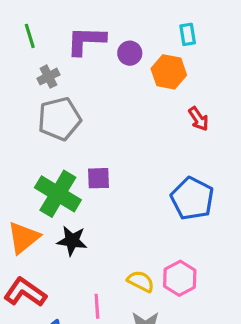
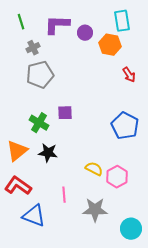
cyan rectangle: (188, 34) -> (122, 21), size x1.5
green cross: (58, 194) -> (39, 123), size x0.7
yellow semicircle: (141, 281) -> (94, 169), moved

